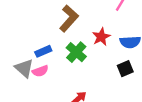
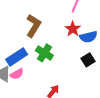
red star: (101, 37) -> (73, 29), moved
blue rectangle: (43, 51) -> (17, 57), size x1.5

